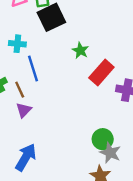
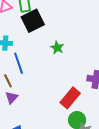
red rectangle: (101, 72) -> (70, 98), moved

